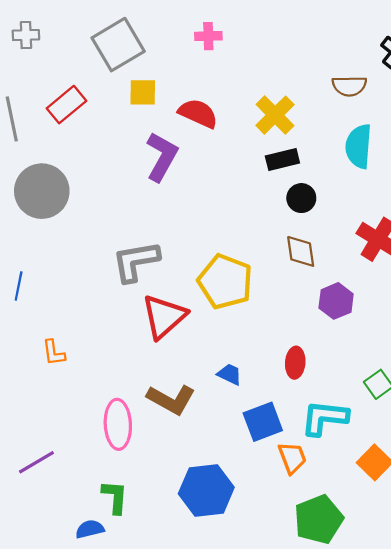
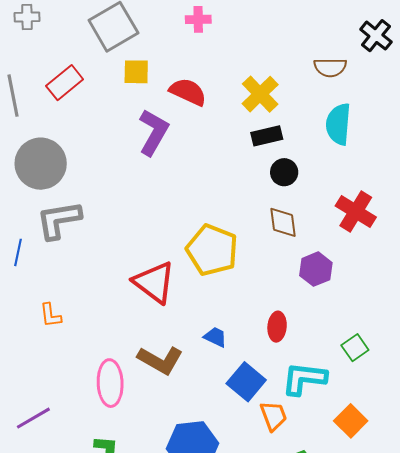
gray L-shape: (136, 261) -> (59, 220), moved
red triangle: (164, 317) -> (154, 282), turned -42
blue square: (263, 422) -> (246, 382), turned -30

